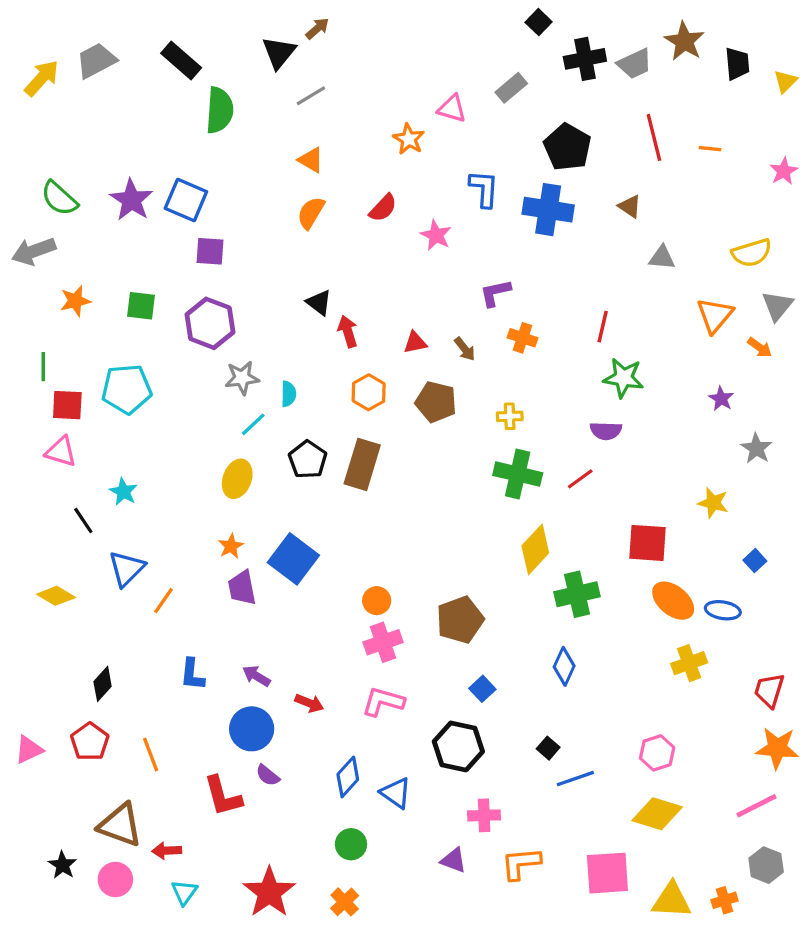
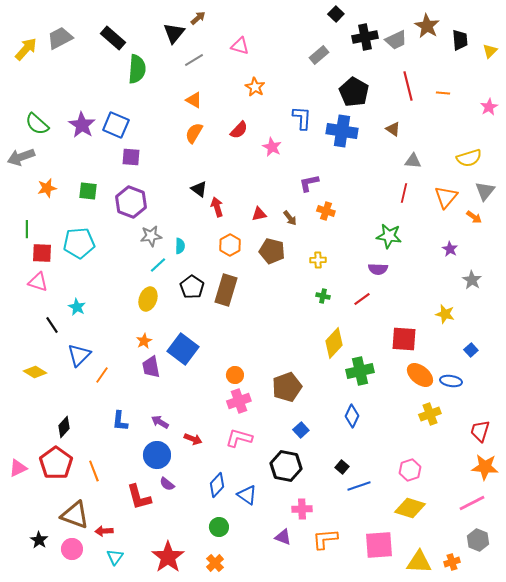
pink triangle: (452, 109) -> (240, 46), moved
red line: (603, 327) -> (404, 193), moved
green cross: (518, 474) -> (323, 296), size x0.5
red pentagon: (90, 742) -> (56, 463), size x1.4

